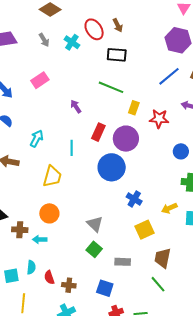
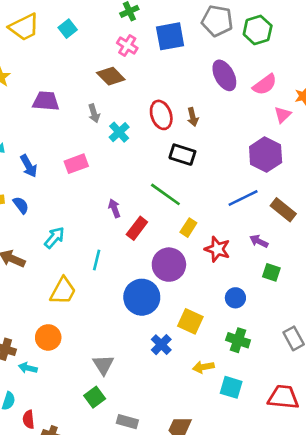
cyan cross: (72, 42) -> (119, 132), moved
red rectangle: (98, 132) -> (137, 228), moved
yellow square: (145, 230) -> (190, 321), moved, turned 36

